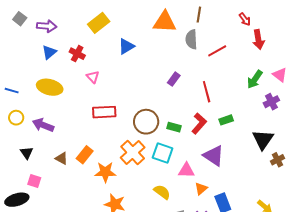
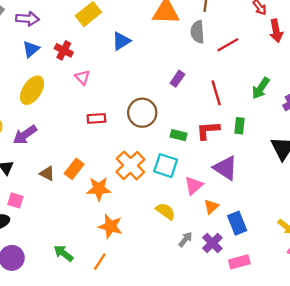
green arrow: (255, 79) -> (261, 88), moved
yellow ellipse: (50, 87) -> (32, 90), turned -70
red rectangle: (104, 112) -> (96, 118), size x0.7
green rectangle: (226, 120) -> (240, 126), turned -64
brown circle: (146, 122) -> (142, 113), moved
red L-shape: (199, 124) -> (208, 130), turned -135
purple arrow: (43, 125) -> (25, 135), turned -55
pink triangle: (186, 170) -> (194, 185), turned -42

